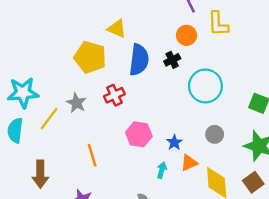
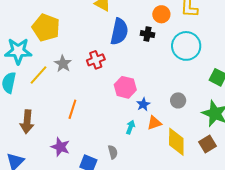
yellow pentagon: (90, 57) -> (46, 28), moved
black cross: (172, 60) -> (147, 34), turned 32
cyan circle: (205, 86) -> (186, 46), moved
pink hexagon: (139, 134) -> (125, 87), moved
orange line: (92, 155) -> (72, 109), turned 30

